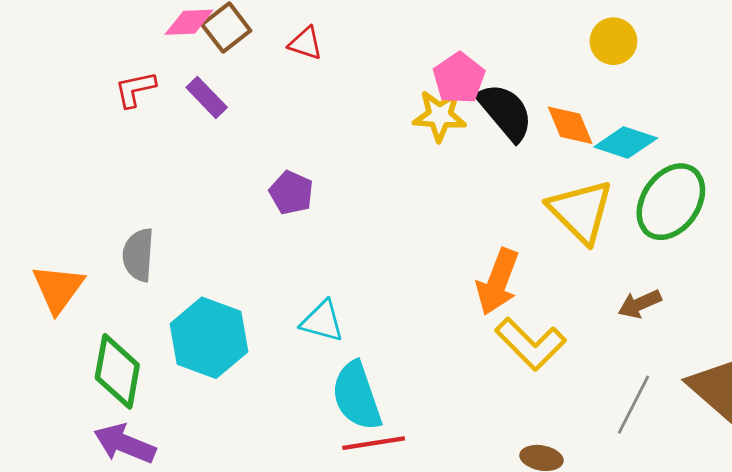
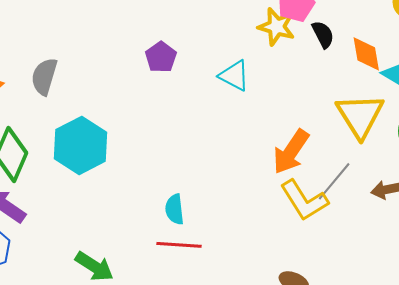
black semicircle: (505, 112) -> (323, 34), size x0.6
cyan triangle: (322, 321) -> (234, 76), moved
cyan semicircle: (357, 396) -> (175, 209), size x0.6
gray line: (634, 405) -> (334, 181), moved

